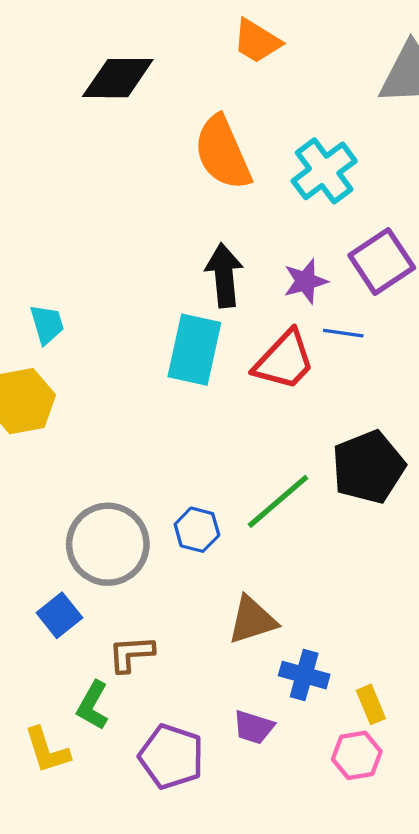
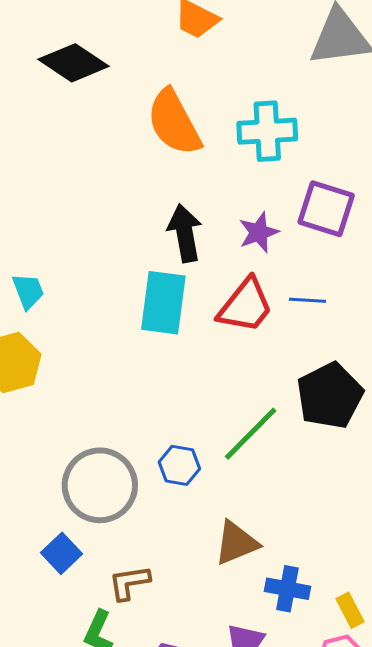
black diamond: (118, 78) -> (74, 63), turned 38
cyan cross: (324, 171) -> (267, 131), turned 38
purple square: (382, 261) -> (326, 209), turned -34
blue line: (343, 333) -> (307, 300), moved

